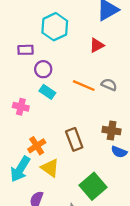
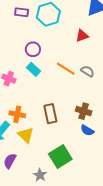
purple rectangle: (26, 50) -> (22, 12), moved
orange cross: (37, 146) -> (17, 114), turned 35

